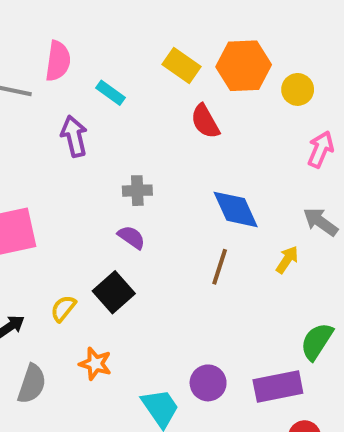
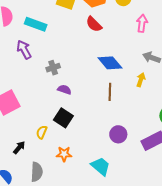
cyan rectangle: (111, 93) -> (36, 24), size x1.5
red semicircle: (205, 121) -> (94, 24), moved
gray cross: (137, 191) -> (53, 68), moved
purple circle: (208, 383) -> (118, 134), moved

